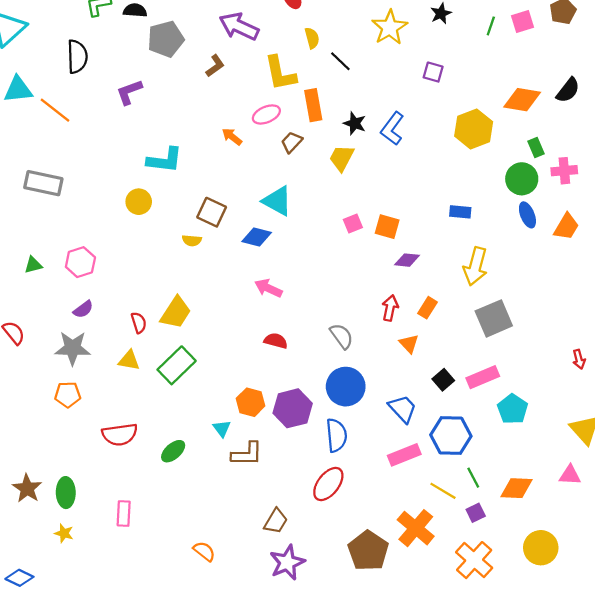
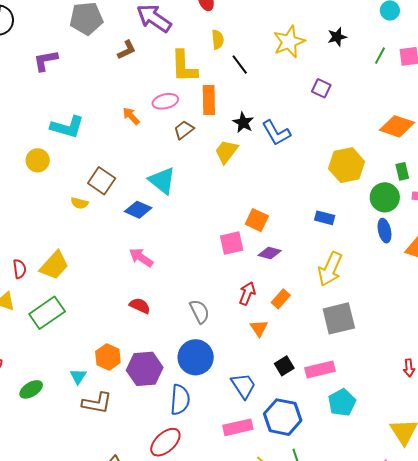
blue L-shape: (392, 129) -> (276, 133), turned -76
yellow hexagon: (474, 129) -> (347, 165), moved
pink square: (353, 224) -> (232, 243), moved, size x1.4

